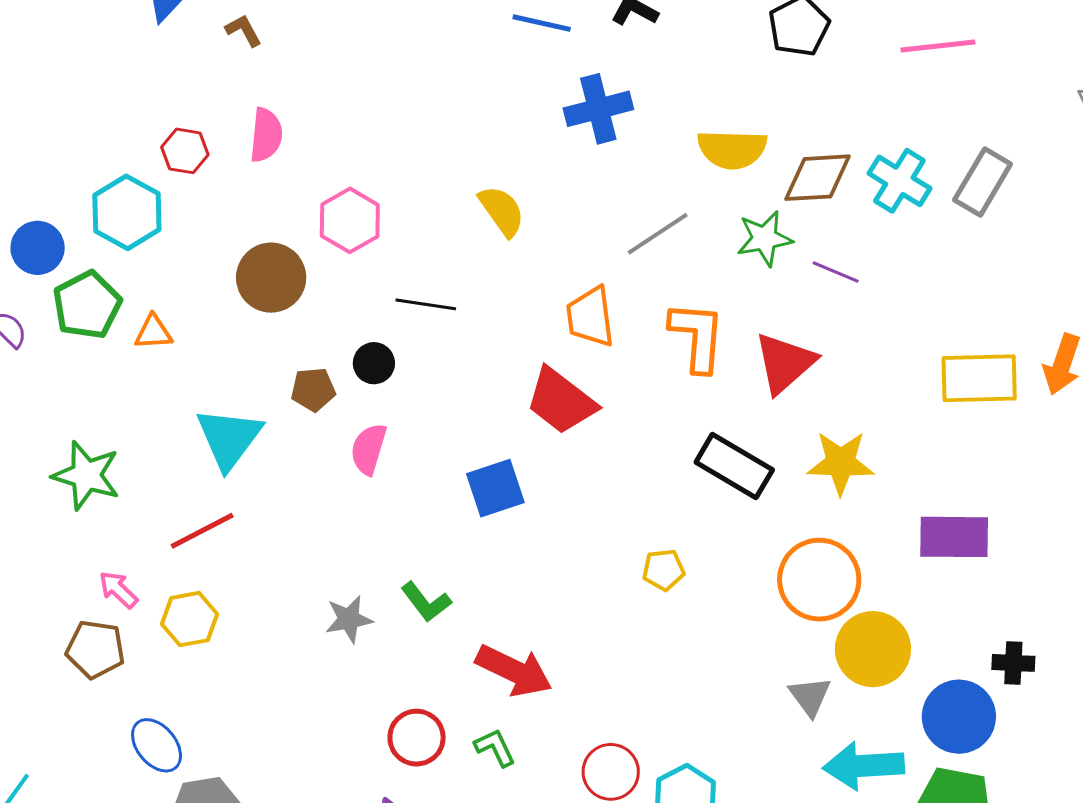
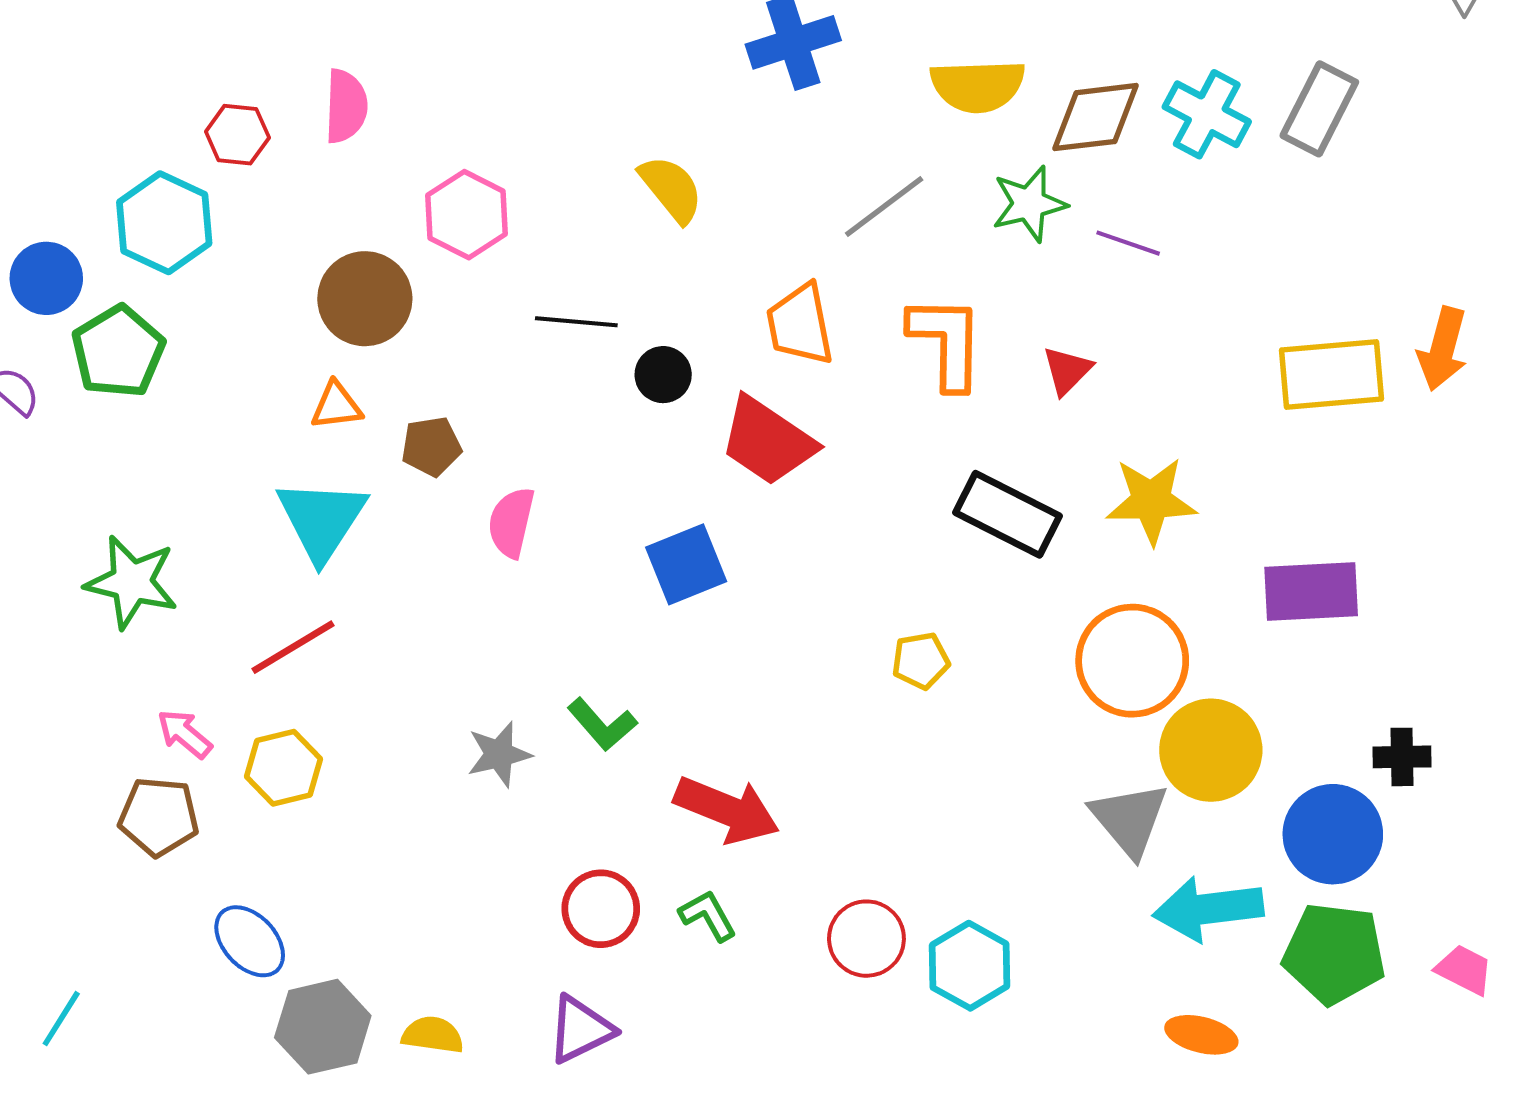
orange triangle: (153, 332) -> (336, 406), moved
black circle: (374, 363) -> (663, 375), moved
red triangle: (785, 363) -> (1067, 371), size x0.6
gray triangle: (810, 696) -> (1129, 819), size x1.4

